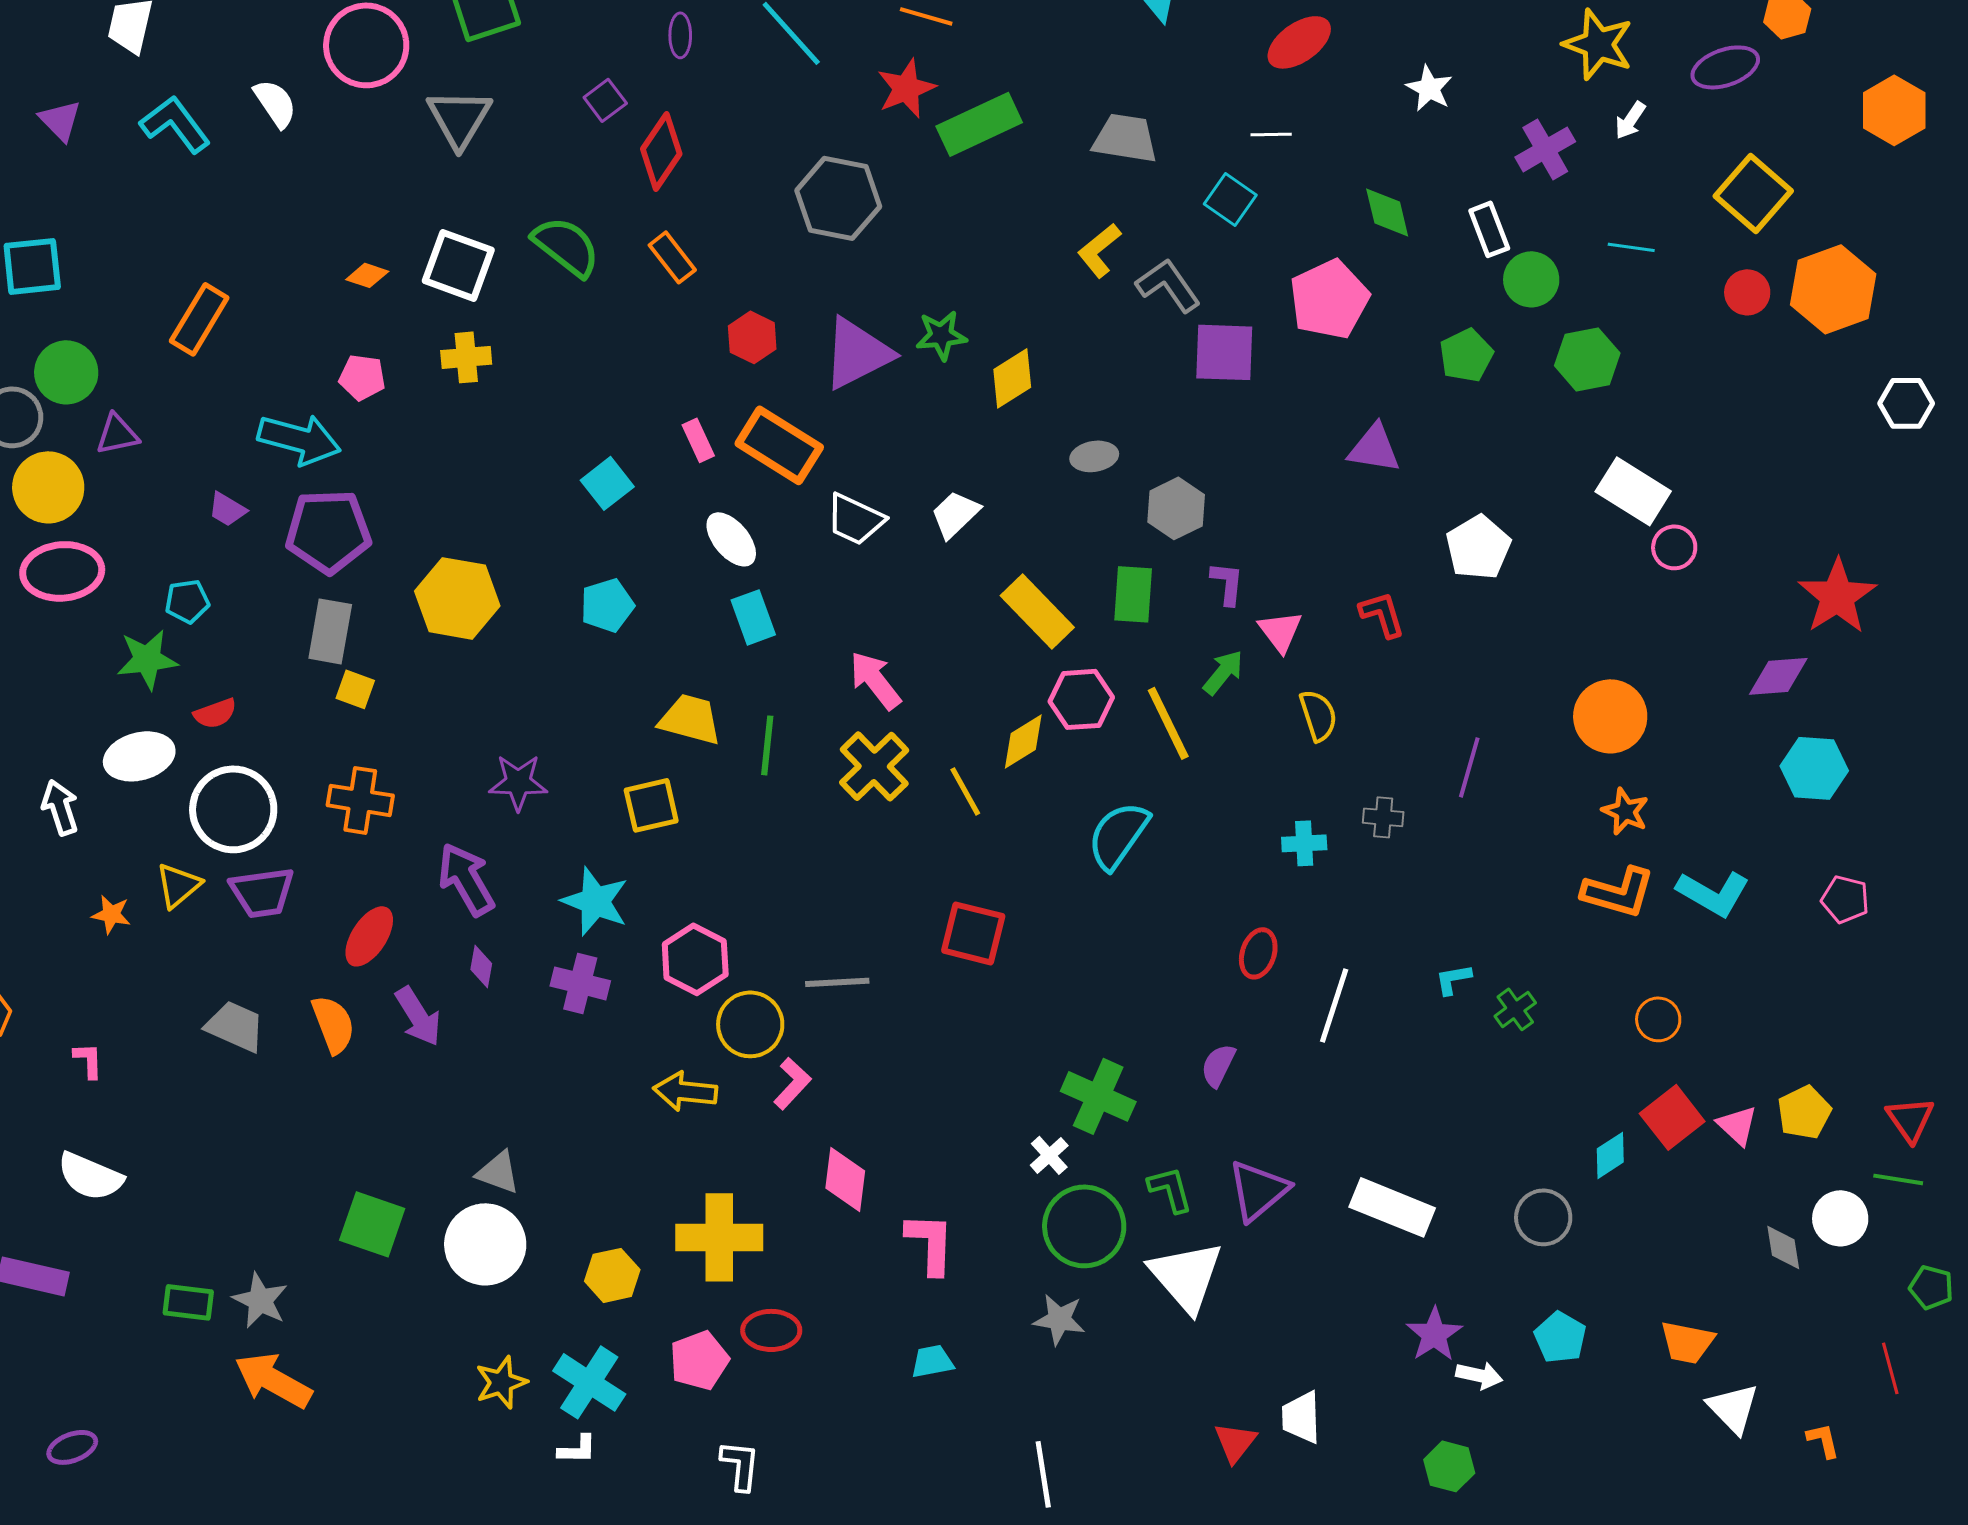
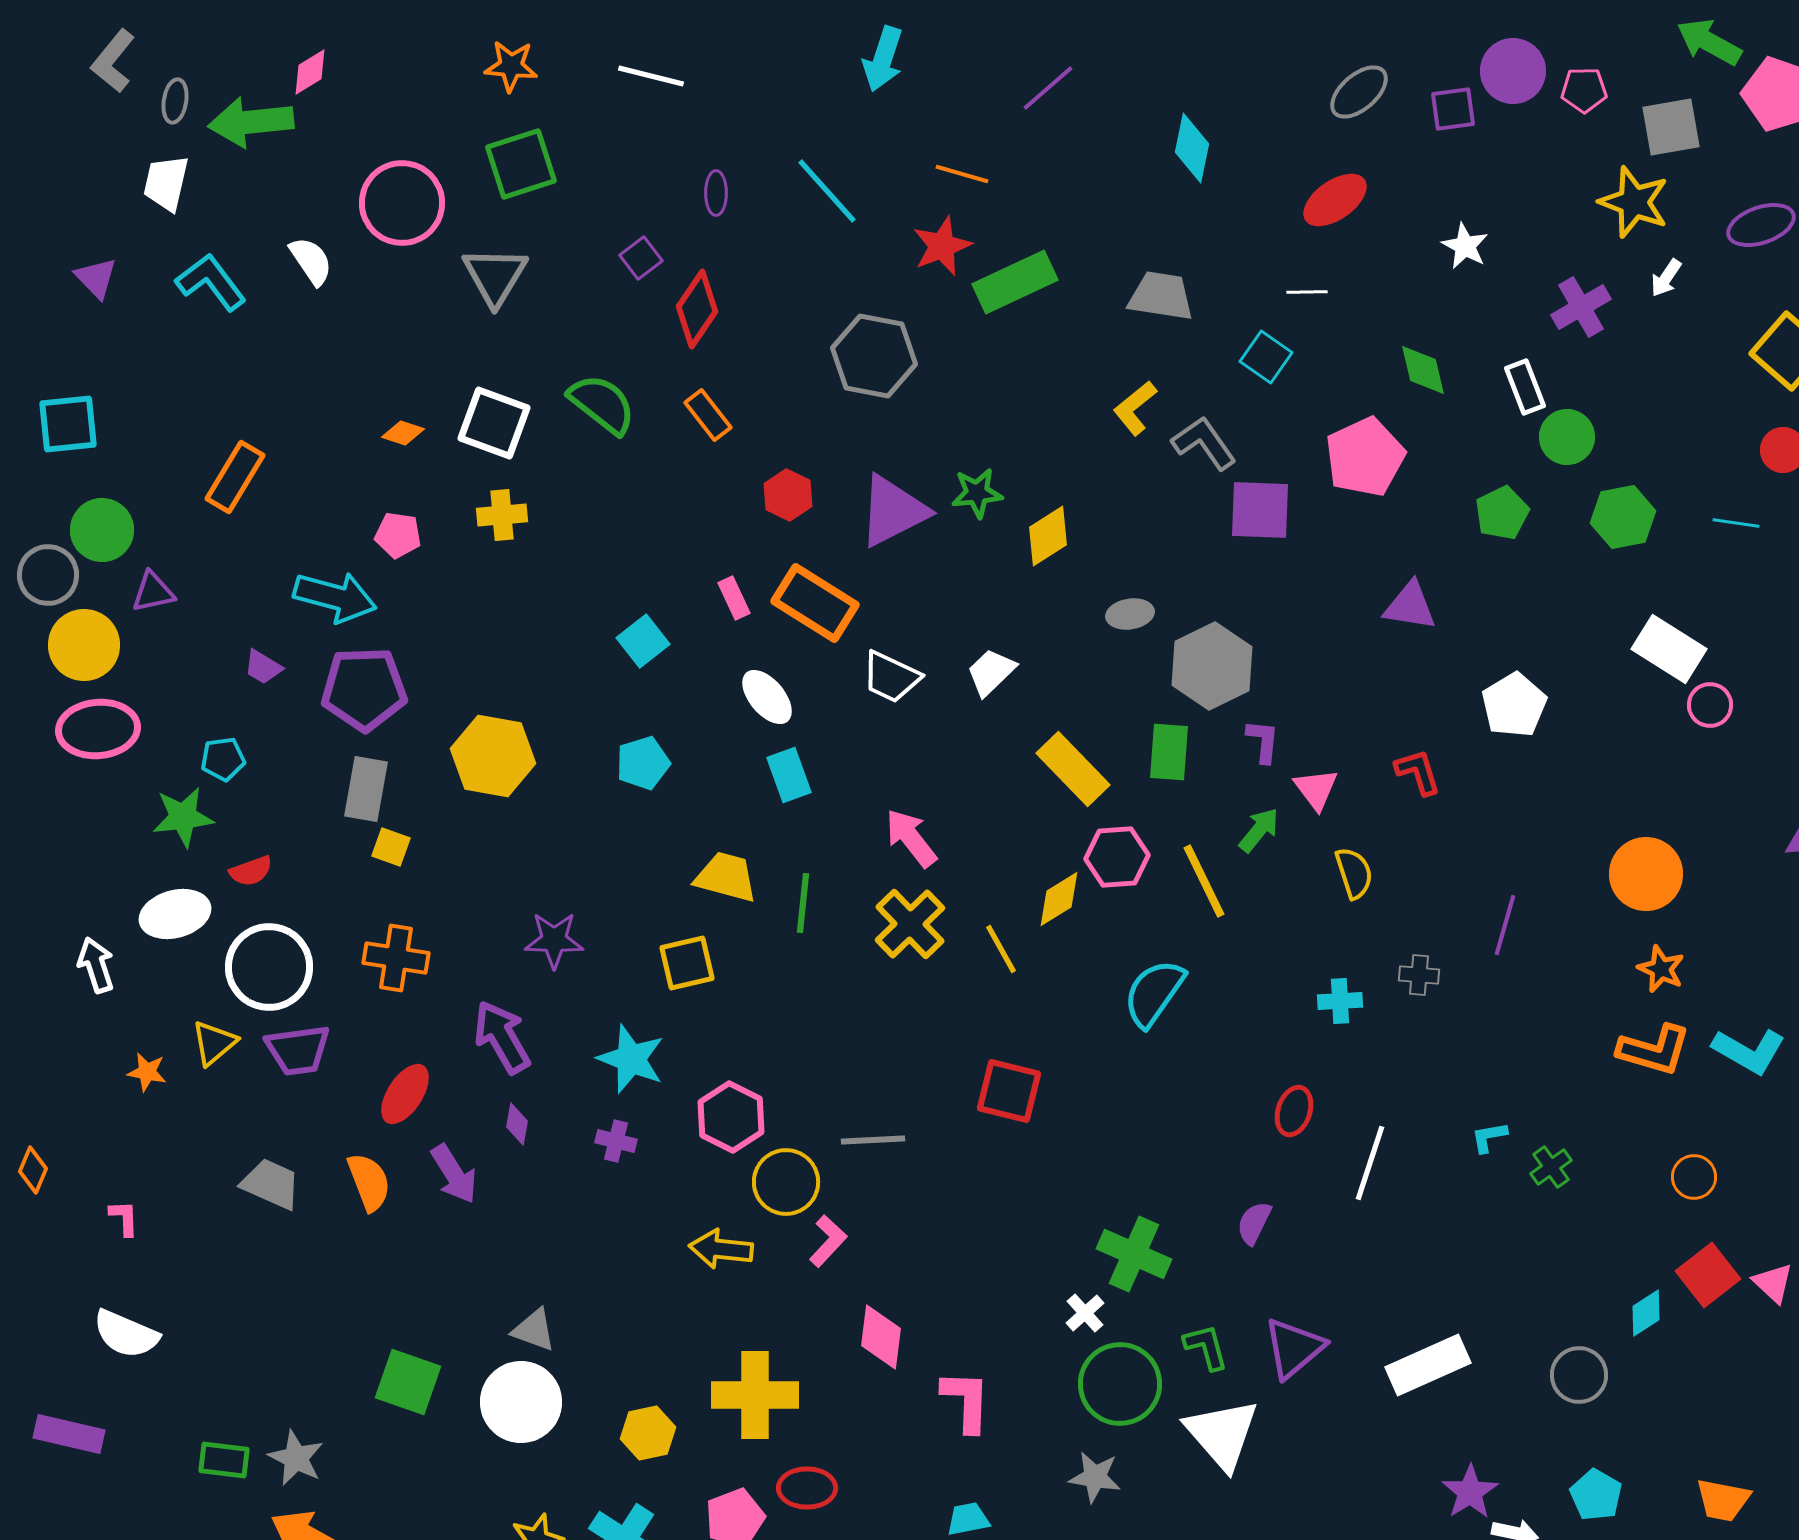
cyan line: (1631, 247) -> (1736, 523), moved
gray hexagon: (1176, 508) -> (1212, 666), size x1.4
purple cross: (580, 983) -> (616, 1141), size x0.7
white rectangle: (1392, 1207) -> (1428, 1365), turned -46

